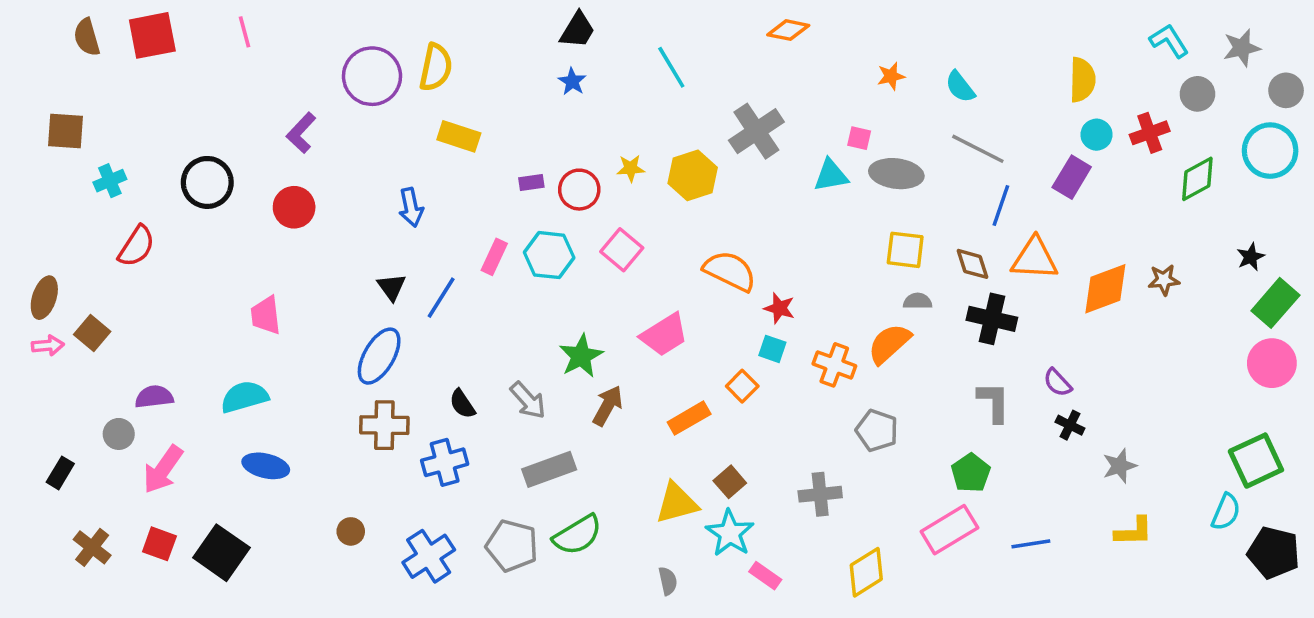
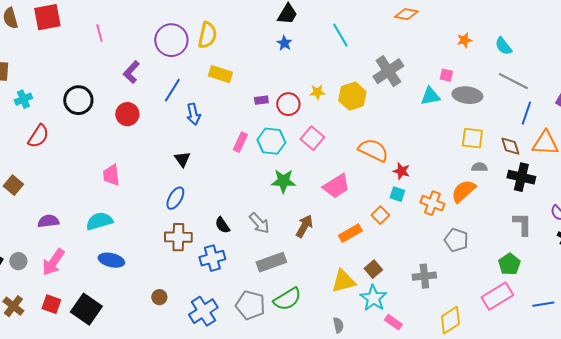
pink line: (244, 32) -> (99, 33), moved
blue line: (441, 298) -> (172, 90), moved
blue ellipse: (379, 356) -> (175, 198), size x0.7
green star: (581, 356) -> (283, 181), moved, turned 30
gray circle: (119, 434) -> (18, 261), moved

